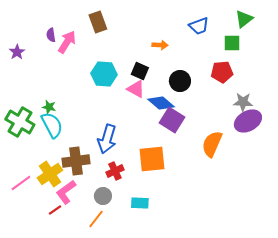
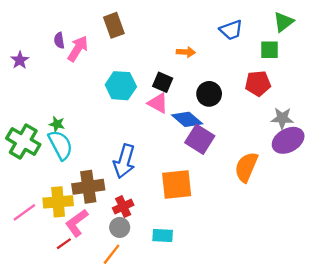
red cross: (115, 171) -> (123, 207), moved
yellow cross: (50, 174) -> (58, 202), turned 30

